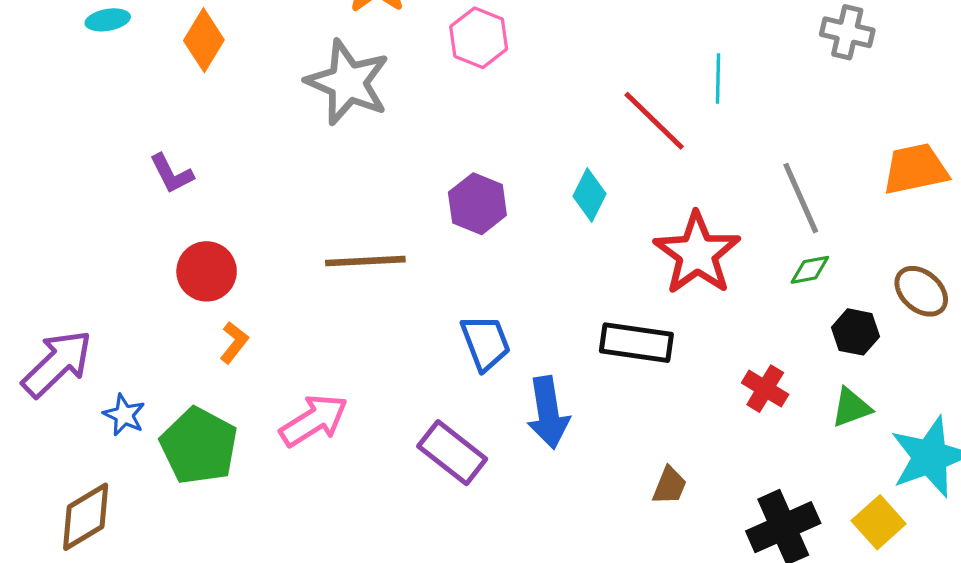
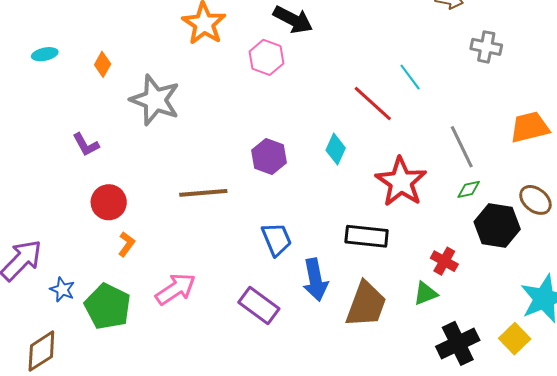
orange diamond: (204, 40) -> (103, 64), size x0.7
cyan line: (718, 78) -> (410, 77), turned -36
gray star: (348, 82) -> (155, 100), moved
black hexagon: (855, 332) -> (497, 226), size x1.6
green triangle: (851, 408) -> (425, 293), moved
brown trapezoid: (670, 486) -> (366, 304), moved, size x2.0

